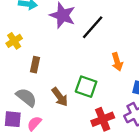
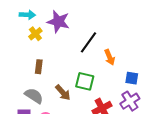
black line: (93, 27) -> (88, 42), moved
yellow cross: (14, 41) -> (35, 34), moved

